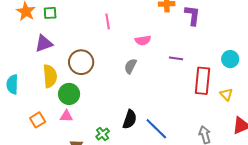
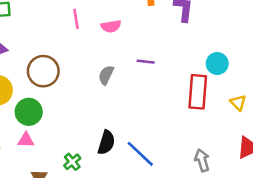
pink semicircle: (143, 40) -> (111, 26), moved
purple line: (176, 58) -> (146, 62), moved
cyan circle: (230, 59) -> (217, 64), moved
yellow triangle: (226, 94) -> (238, 103), moved

